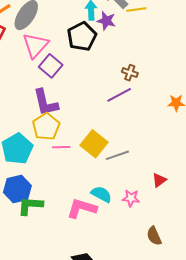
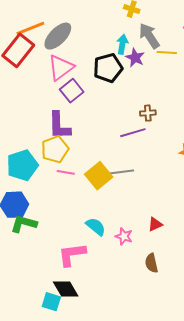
brown cross: (130, 73) -> (148, 113), turned -35
gray line: (117, 155) -> (122, 172), moved
pink L-shape: (82, 208) -> (72, 254), moved, turned -36
brown semicircle: (154, 236) -> (151, 263), moved

